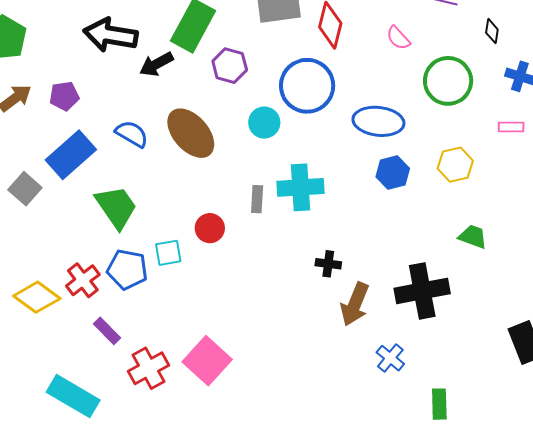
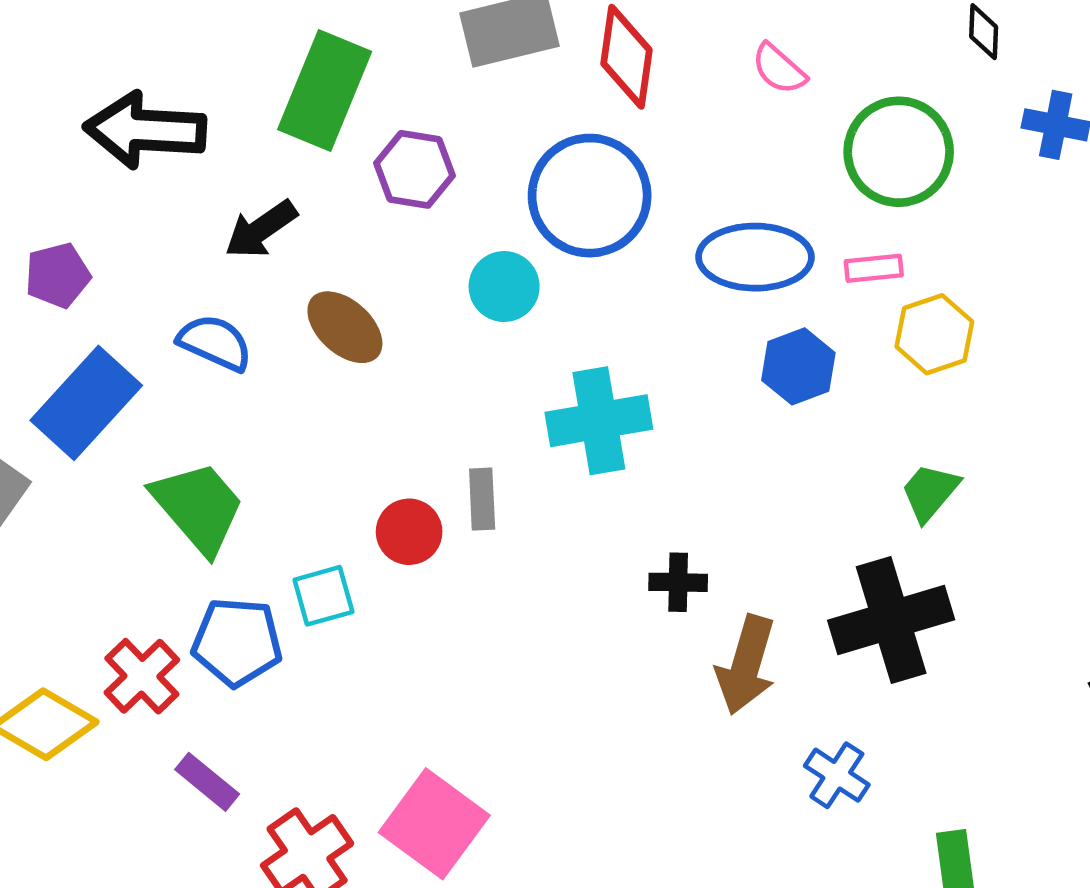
black arrow: (156, 64) -> (261, 229), moved
pink rectangle: (511, 127) -> (874, 268), moved
brown ellipse: (191, 133) -> (345, 327), size x0.7
gray rectangle: (257, 199) -> (482, 499), moved
green trapezoid: (473, 237) -> (930, 492), moved, turned -64

